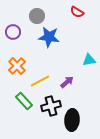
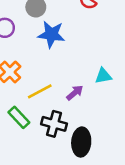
cyan triangle: (89, 60) -> (103, 76), moved
black cross: (51, 106) -> (54, 124), turned 30

